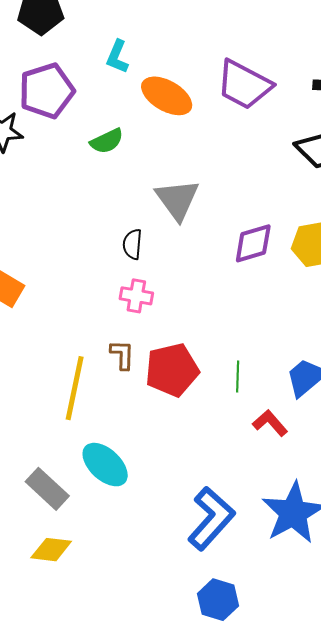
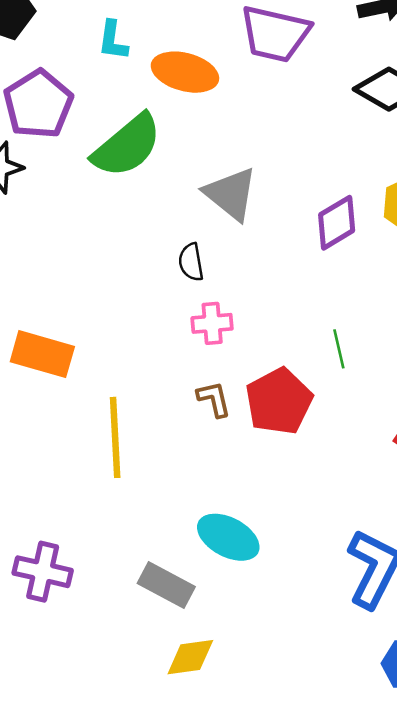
green semicircle: (107, 141) -> (127, 146), size x1.8
green line: (238, 377) -> (339, 349), moved
yellow line: (75, 388) -> (115, 437), moved

